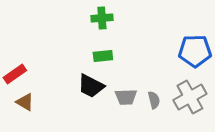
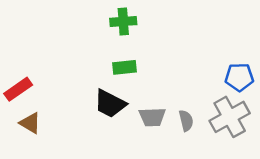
blue pentagon: (195, 51) -> (239, 77), moved, size x0.7

